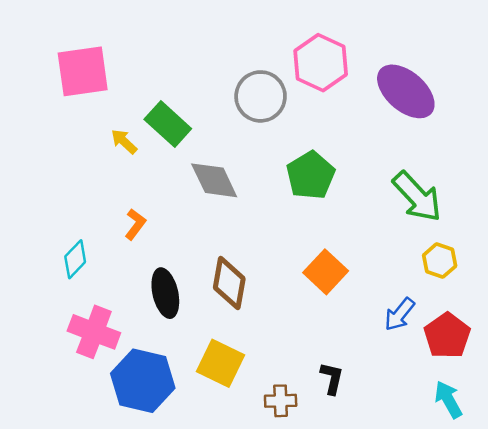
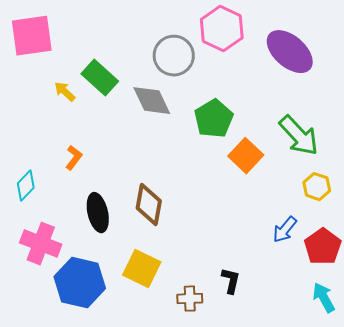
gray diamond: (214, 180) -> (152, 101), moved
orange square: (326, 272) -> (246, 156), moved

